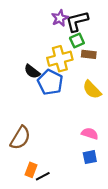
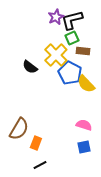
yellow cross: (60, 59) -> (56, 55), turned -30
blue pentagon: (50, 82) -> (70, 73), moved
orange rectangle: (31, 170) -> (36, 143), moved

